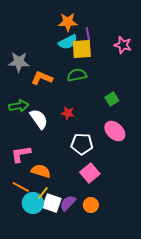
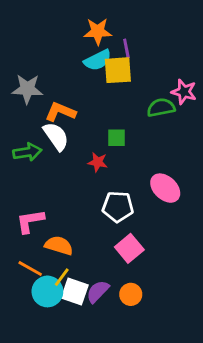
pink star: (123, 45) -> (184, 92), moved
green semicircle: (77, 75) -> (161, 108), moved
green square: (112, 99) -> (116, 138), moved, turned 32
white semicircle: (39, 119) -> (56, 136), moved

